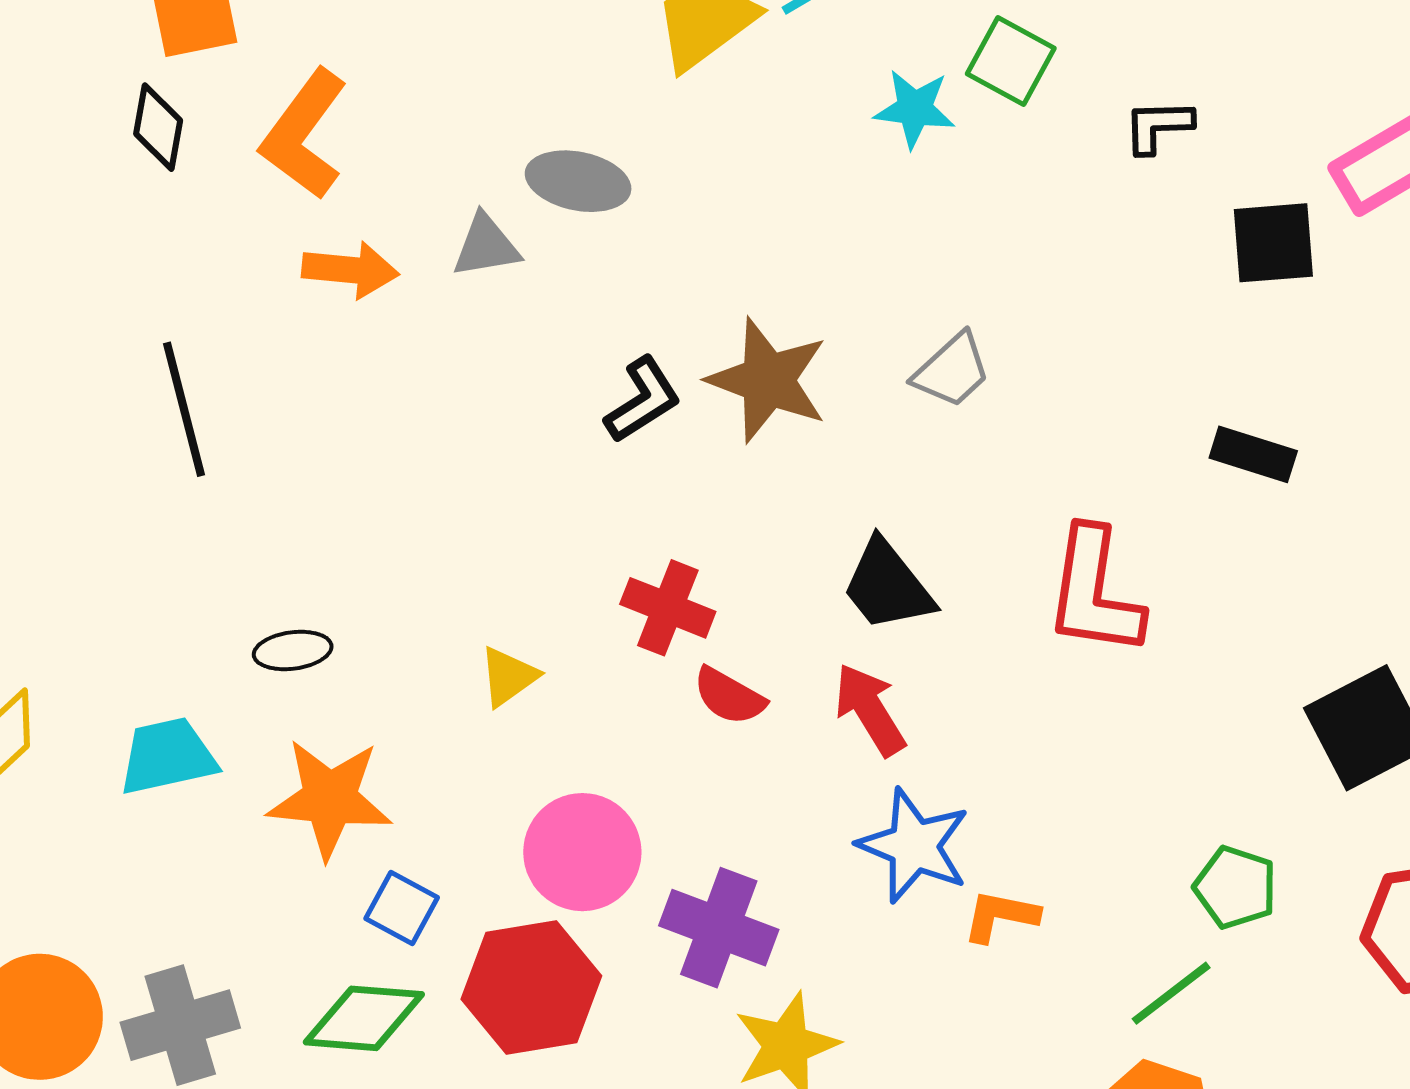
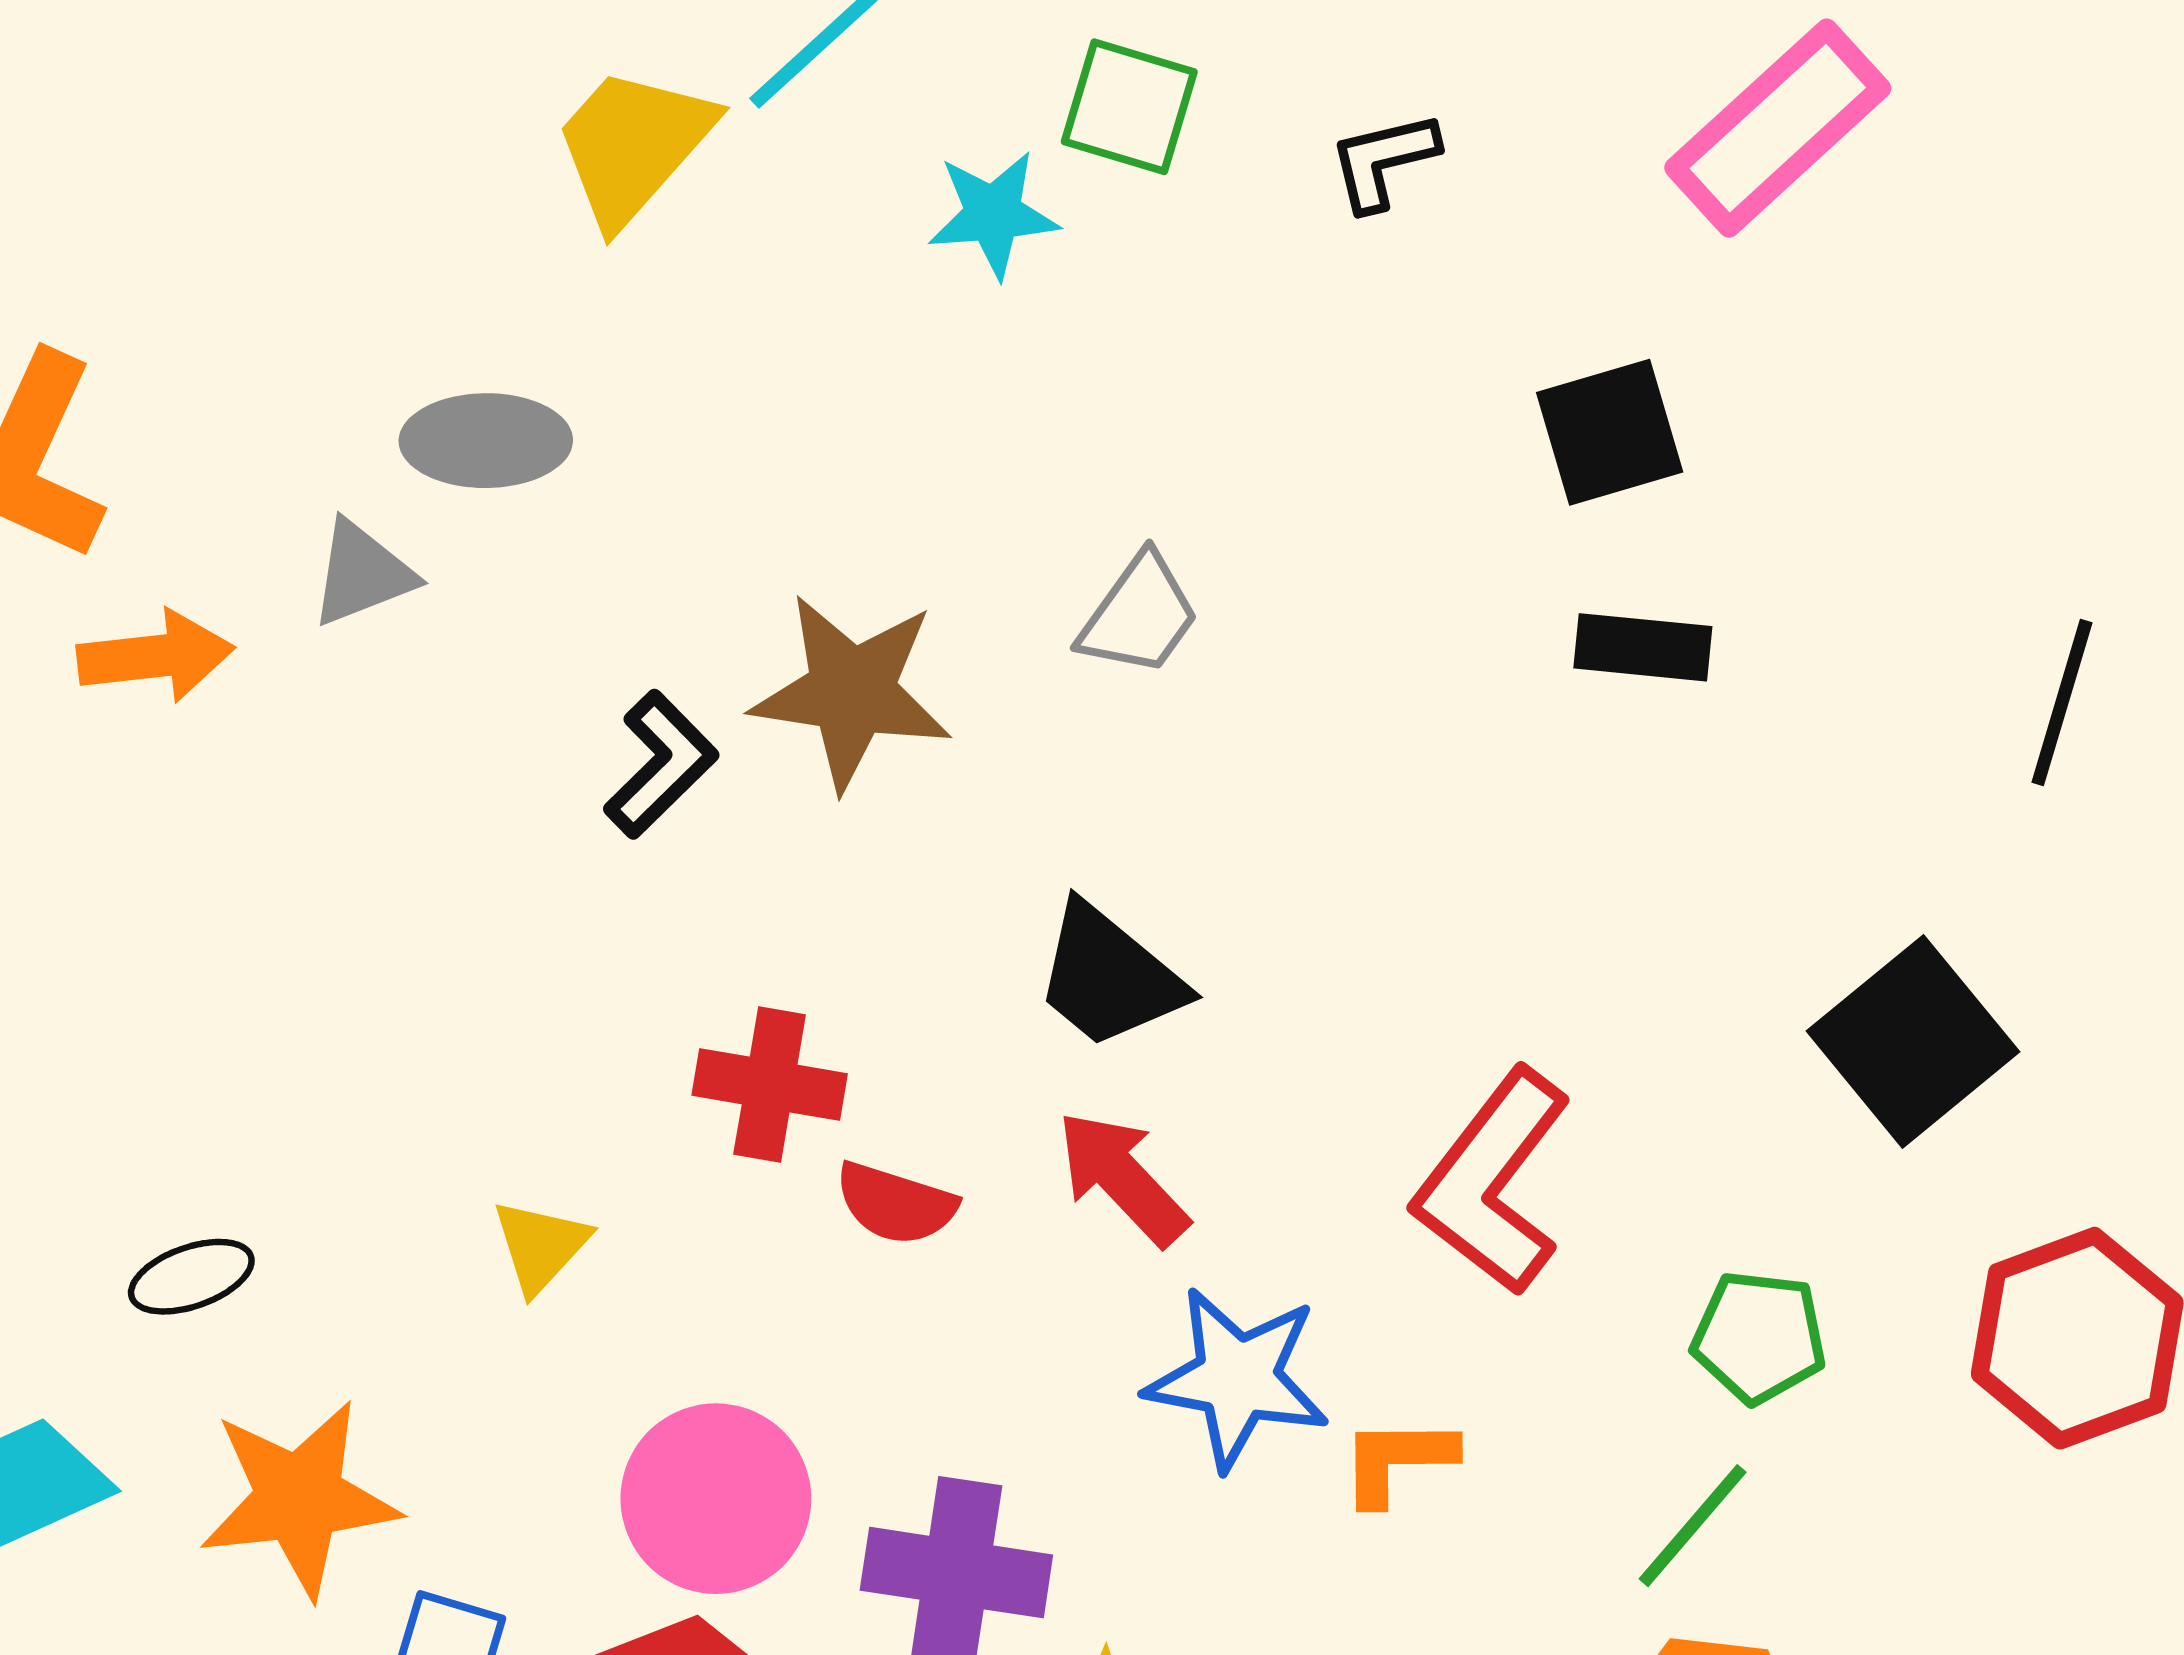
black square: (1273, 243) -> (1610, 432), moved
red L-shape: (1094, 592) -> (1492, 1182), moved, turned 41

